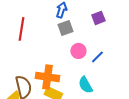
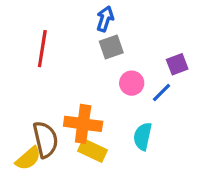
purple square: (98, 18) -> (177, 64), moved
cyan semicircle: (85, 85) -> (143, 136), turned 42

